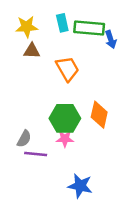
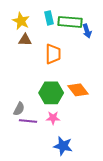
yellow star: (27, 27) -> (21, 21), turned 30
orange trapezoid: (67, 69) -> (53, 54), turned 30
orange diamond: (99, 115) -> (78, 90), turned -50
pink star: (65, 139) -> (53, 118), moved

